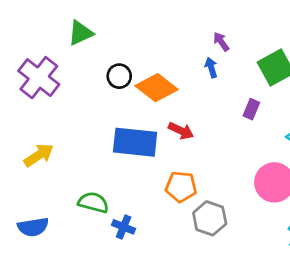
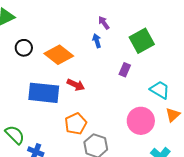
black circle: (119, 76) -> (24, 48), moved
orange pentagon: (181, 187) -> (76, 124), turned -30
green semicircle: (93, 203) -> (15, 135), turned 30

